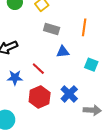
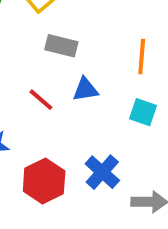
orange line: (84, 27) -> (142, 56), moved
red line: (38, 69) -> (41, 100), moved

